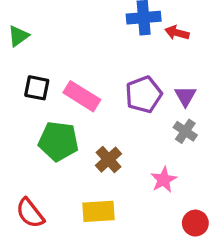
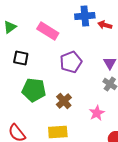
purple pentagon: (144, 94) -> (71, 62), moved
pink rectangle: (82, 96) -> (48, 31), moved

